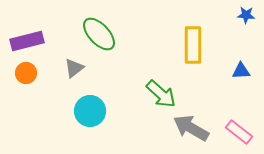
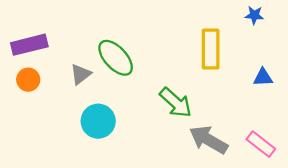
blue star: (246, 15) -> (254, 15), moved
green ellipse: (99, 34) -> (116, 58), moved

